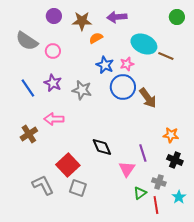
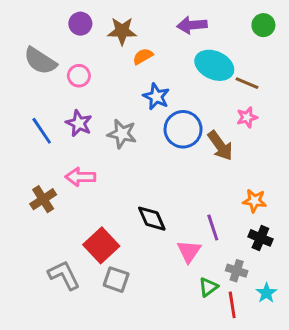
purple arrow: (117, 17) -> (192, 25), moved
pink star: (127, 64) -> (247, 117), moved

